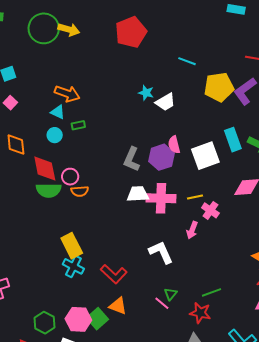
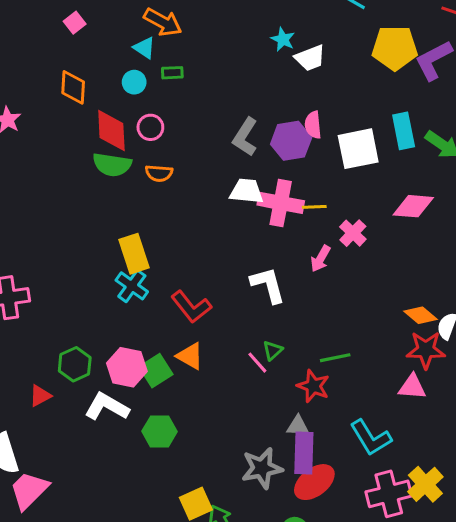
pink circle: (70, 177) -> (150, 127), moved
yellow line: (195, 197) -> (314, 207), moved

